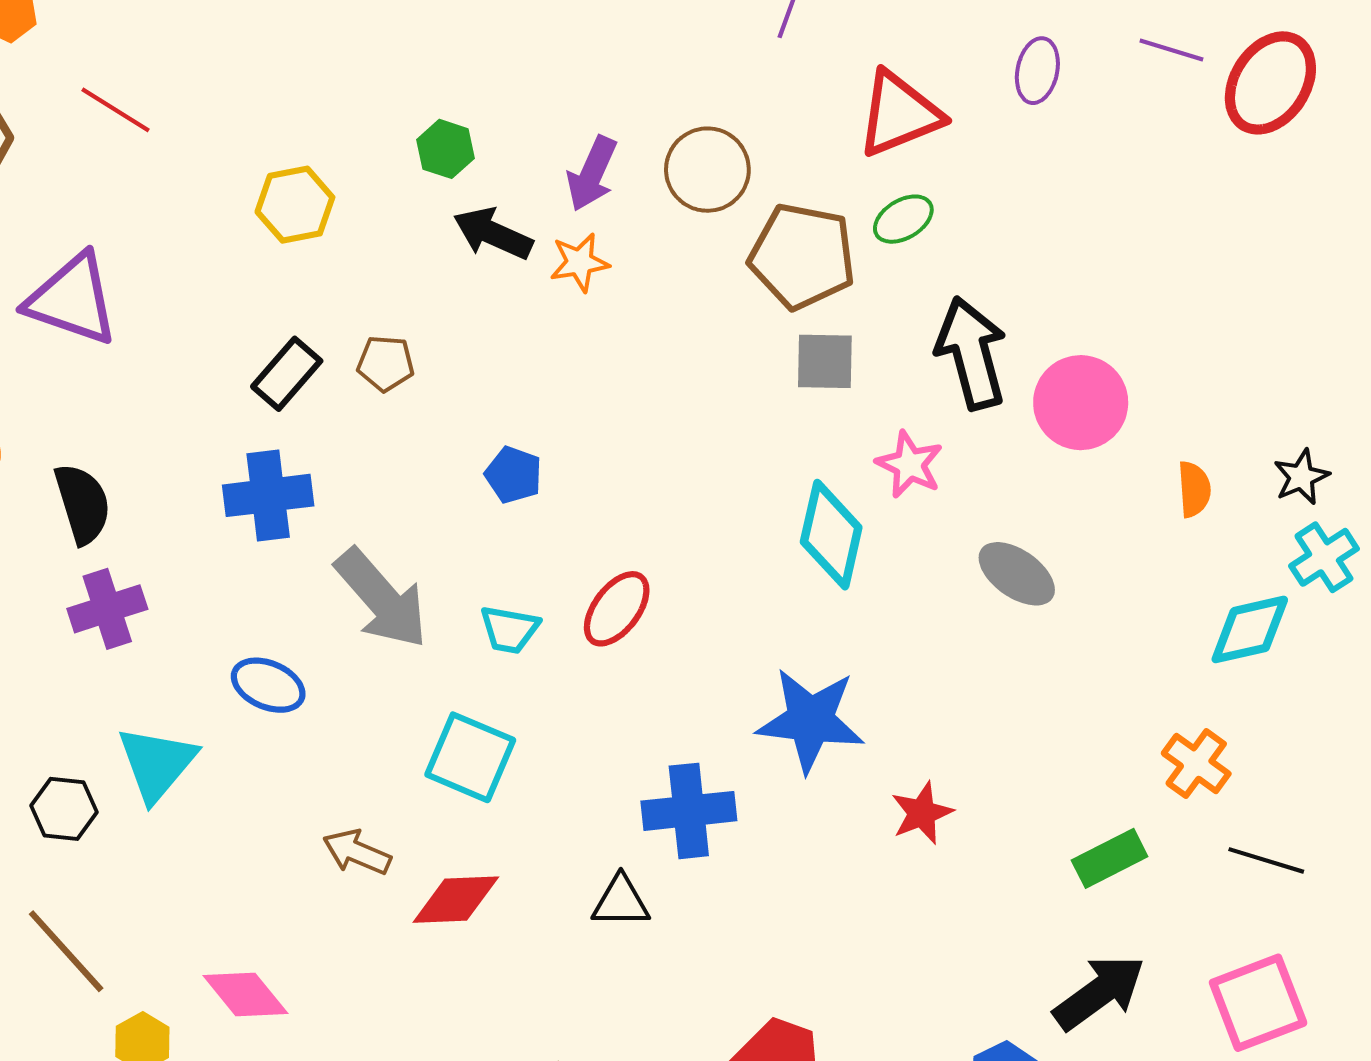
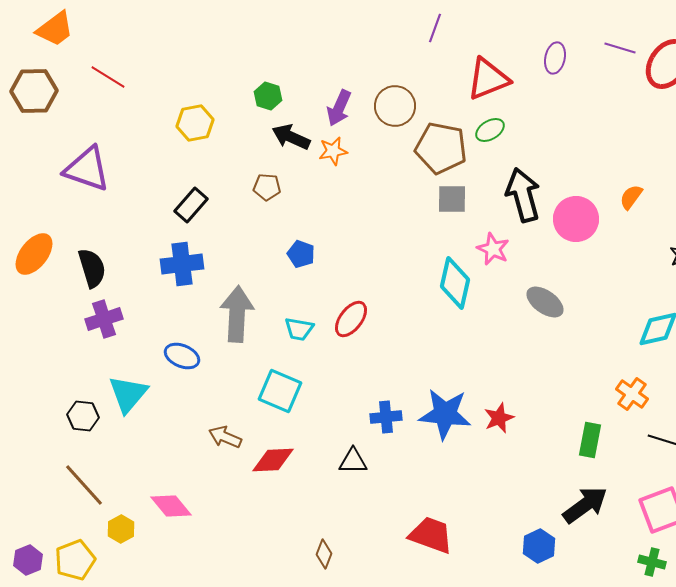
brown pentagon: (386, 363) -> (267, 187), moved
orange semicircle: (1194, 489) -> (631, 197), moved, turned -140
gray arrow: (382, 599) -> (237, 314), turned -136
blue star: (811, 720) -> (445, 414), moved
blue cross: (689, 811) -> (386, 417), size x0.7
green rectangle: (1110, 858) -> (590, 440), turned -52

